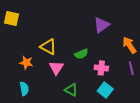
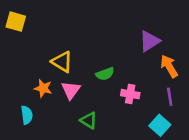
purple triangle: (102, 25) -> (150, 41), moved
orange star: (26, 63) -> (43, 88), moved
cyan square: (105, 90) -> (160, 125), moved

